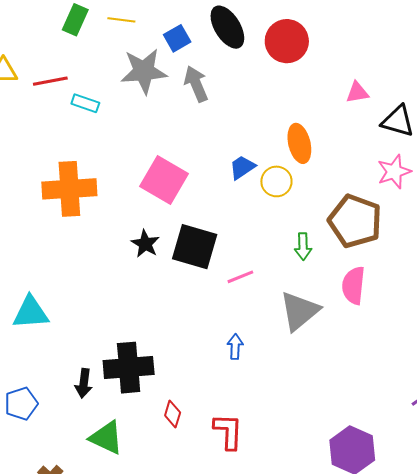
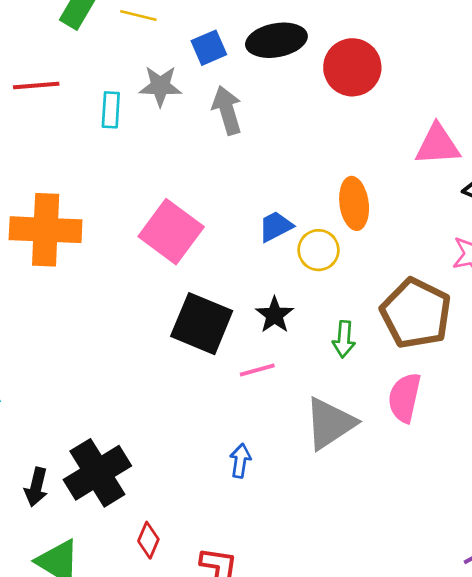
black ellipse: (227, 27) -> (276, 40), turned -75
gray star: (144, 71) -> (160, 86), size x0.7
pink triangle: (357, 92) -> (437, 145), size x1.5
cyan rectangle: (85, 103) -> (111, 110), moved, turned 68
black star: (145, 244) -> (275, 315), moved
black cross: (129, 368) -> (97, 473), turned -33

